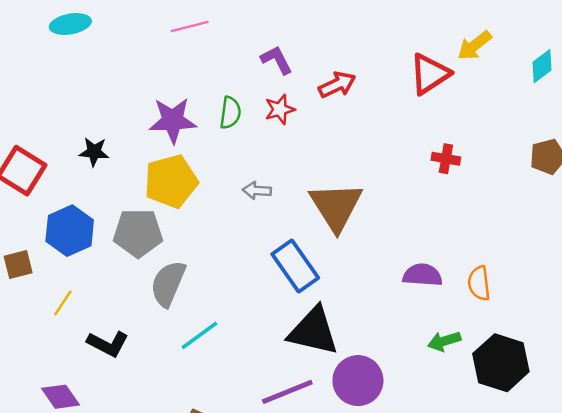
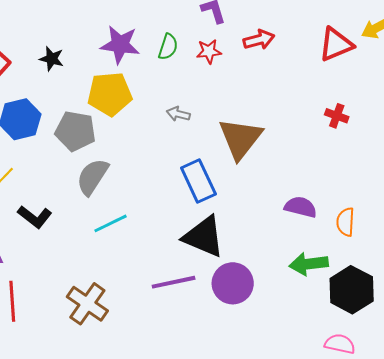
green arrow: (444, 341) -> (309, 264), size x1.4

